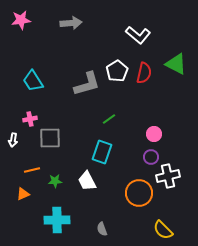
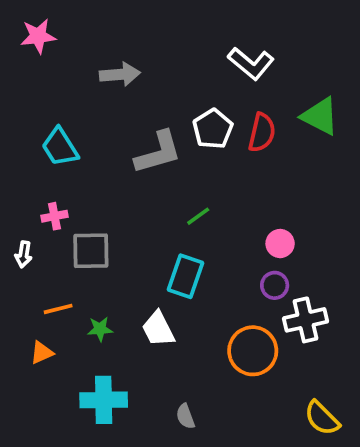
gray arrow: (71, 23) -> (120, 74), moved
yellow semicircle: (163, 230) -> (322, 418), moved

